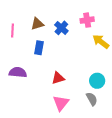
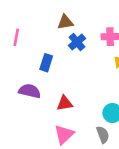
brown triangle: (37, 24) -> (65, 22), moved
purple semicircle: (18, 72) -> (30, 91), moved

